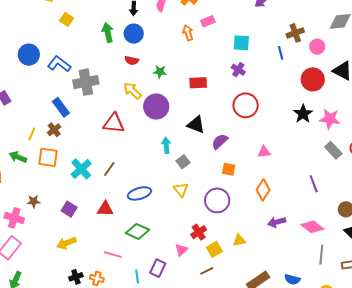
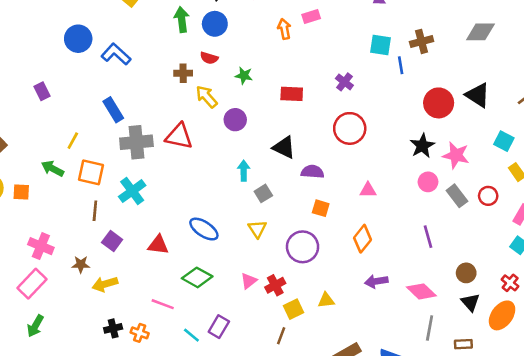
cyan square: (241, 43) -> (381, 45), moved
pink circle: (317, 47) -> (428, 182), moved
gray cross: (86, 82) -> (136, 142), moved
purple circle: (156, 106) -> (235, 120), size x0.7
brown cross: (54, 130) -> (183, 73), moved, turned 32
purple semicircle: (220, 141) -> (312, 172), turned 42
brown line: (109, 169) -> (95, 211), moved, turned -35
blue ellipse: (139, 193) -> (204, 229), turned 45
brown star: (34, 201) -> (81, 264), moved
pink triangle: (181, 250) -> (249, 281), moved
brown line: (207, 271) -> (281, 336), turned -48
cyan line: (137, 277) -> (191, 335), turned -48

